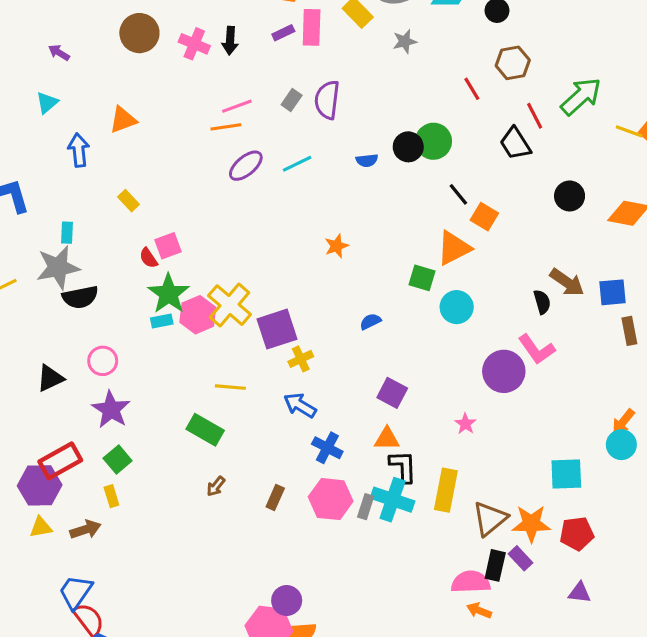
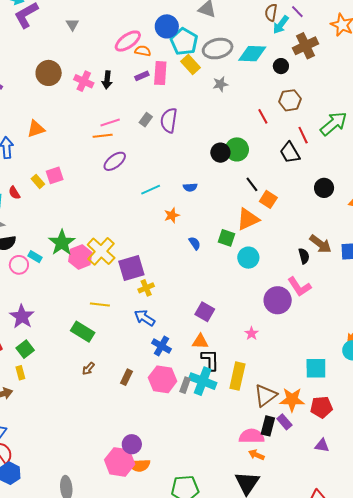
blue semicircle: (367, 160) -> (190, 187), moved
cyan line: (297, 164) -> (151, 190), moved
pink square: (168, 246) -> (55, 175), moved
red semicircle: (148, 258) -> (14, 193), moved
cyan rectangle: (162, 321) -> (35, 257), moved, turned 40
blue semicircle: (370, 321) -> (195, 243), moved, turned 80
pink circle: (103, 361) -> (19, 265), moved

